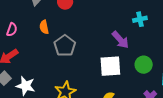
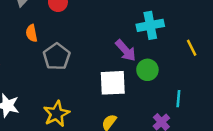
cyan cross: (140, 19) -> (150, 25), size x1.5
green circle: (144, 65) -> (147, 70), moved

